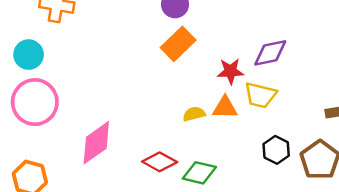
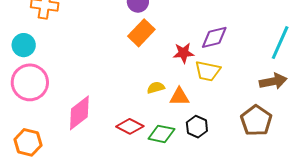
orange triangle: (225, 108) -> (179, 97), moved
black hexagon: (276, 150) -> (197, 127), moved

